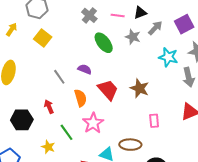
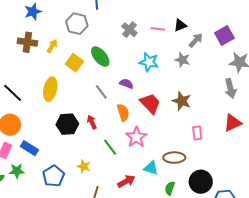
gray star: (133, 37) -> (182, 60), moved
yellow square: (43, 38) -> (74, 63), moved
green ellipse: (104, 43) -> (100, 57), moved
cyan star: (168, 57) -> (149, 62), moved
black hexagon: (22, 120) -> (67, 124), moved
yellow star: (48, 147) -> (84, 166), moved

